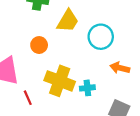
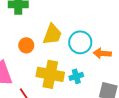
yellow trapezoid: (68, 21) -> (52, 34), moved
cyan circle: (101, 37) -> (80, 42), moved

